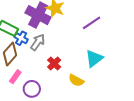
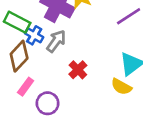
yellow semicircle: (76, 80) -> (121, 87), moved

